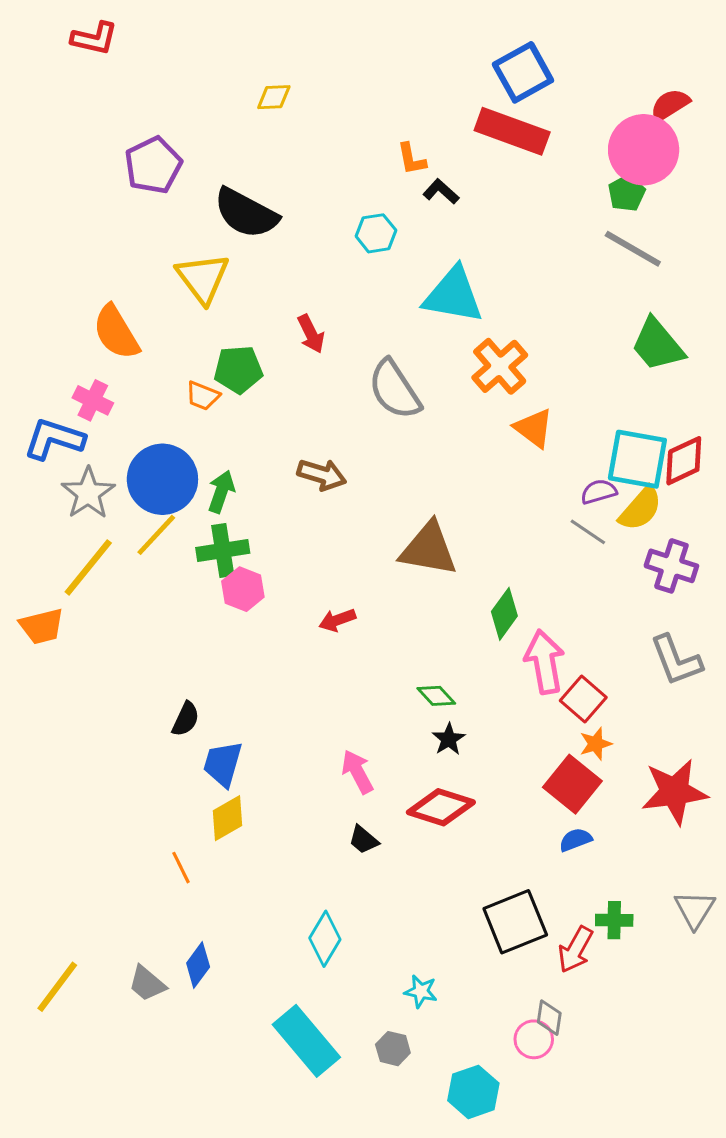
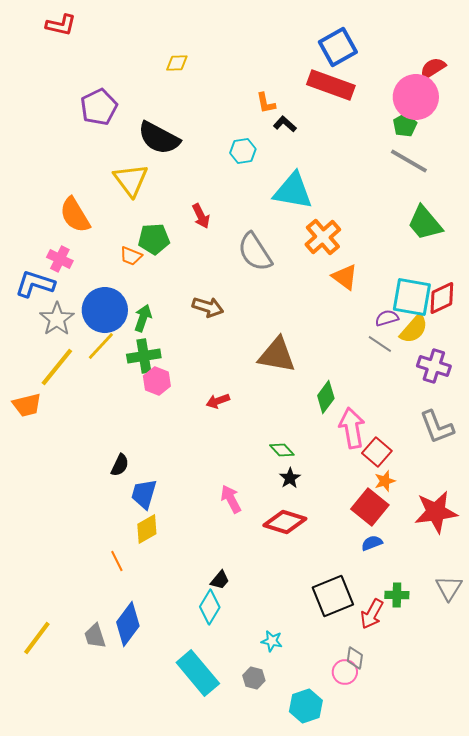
black trapezoid: (364, 840) -> (220, 580), moved, turned -90
blue diamond: (198, 965) -> (128, 624), size x1.5
gray trapezoid: (147, 984) -> (95, 636), turned 32

